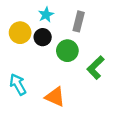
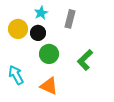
green circle: (67, 51) -> (49, 54), moved

